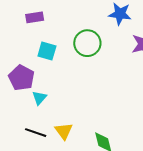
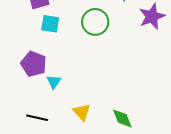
cyan square: (47, 51) -> (50, 24), moved
black line: (36, 133) -> (37, 118), moved

